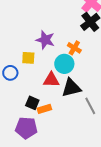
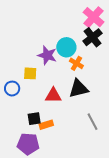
cyan circle: (64, 64) -> (66, 47), moved
black triangle: (71, 88) -> (78, 89), moved
black square: (32, 103) -> (34, 119), turned -32

